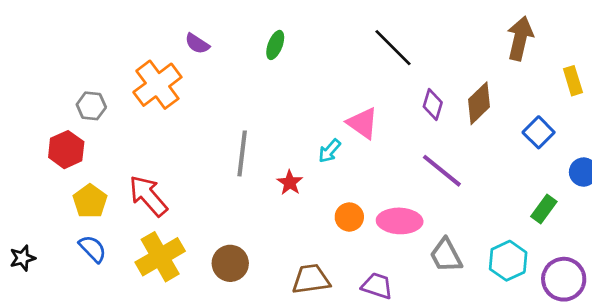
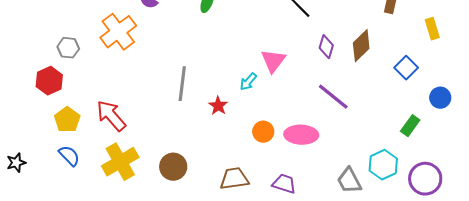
pink triangle: (363, 123) -> (273, 61), turned 32
gray trapezoid: (446, 255) -> (349, 181), moved

